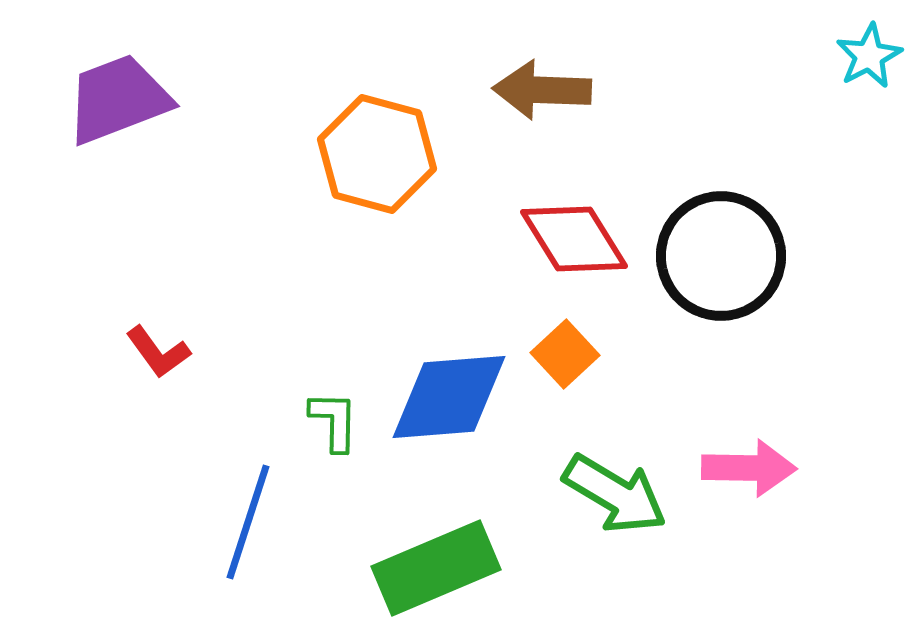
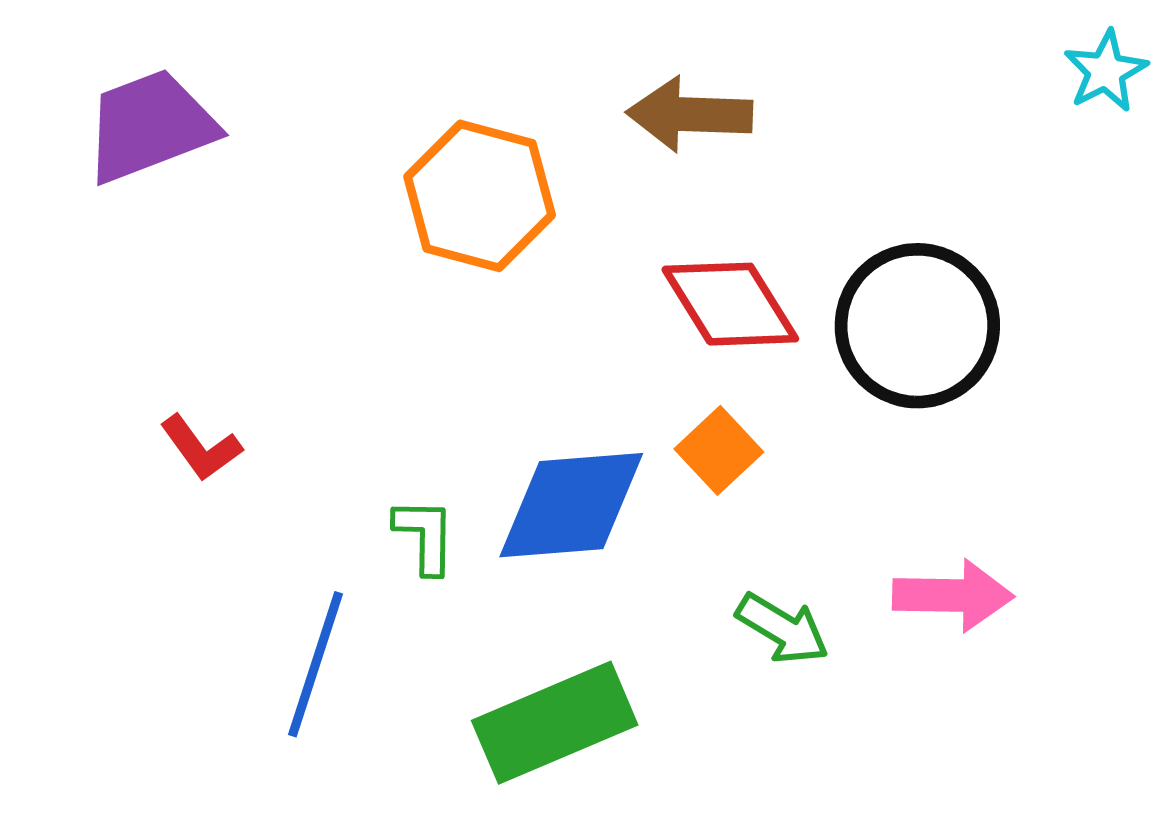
green arrow: (615, 494) -> (782, 629), size x0.7

